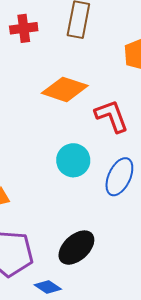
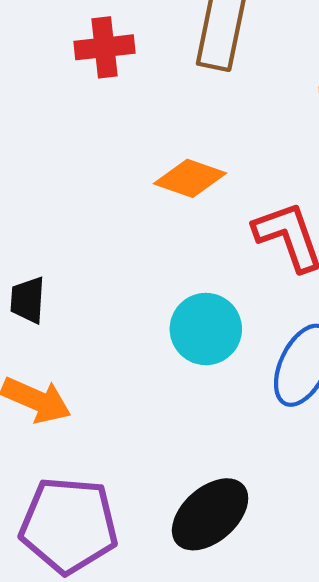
orange diamond: (65, 89) -> (190, 178), size x0.7

